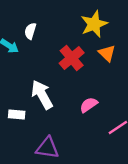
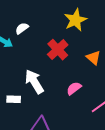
white semicircle: (30, 31) -> (22, 28), turned 40
orange triangle: (107, 53) -> (94, 58), moved

